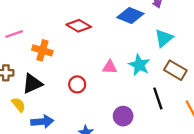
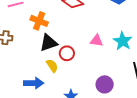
black triangle: (32, 84) -> (49, 43), moved
yellow semicircle: (19, 105) -> (52, 66), moved

